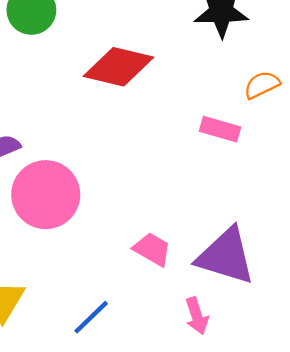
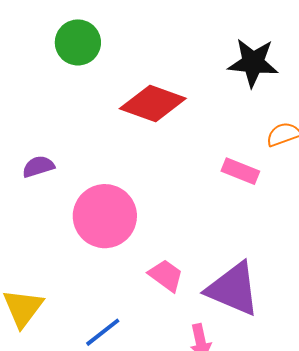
pink circle: (46, 195) -> (105, 216), moved

